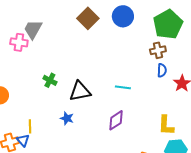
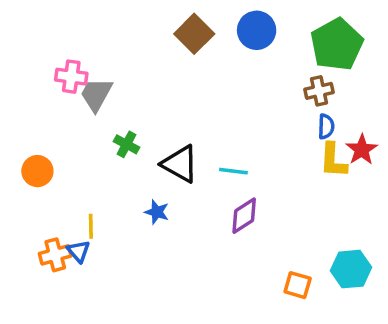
gray trapezoid: (33, 29) -> (96, 94), moved
cyan line: (123, 87) -> (233, 171), moved
black triangle: (80, 91) -> (180, 164), turned 40
yellow L-shape: (166, 125) -> (333, 160), moved

